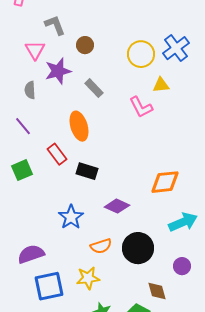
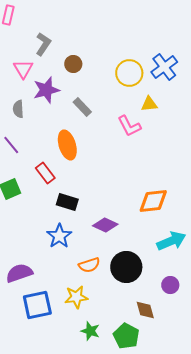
gray L-shape: (55, 25) -> (43, 44), turned 55
black rectangle: (87, 171) -> (67, 202), moved

